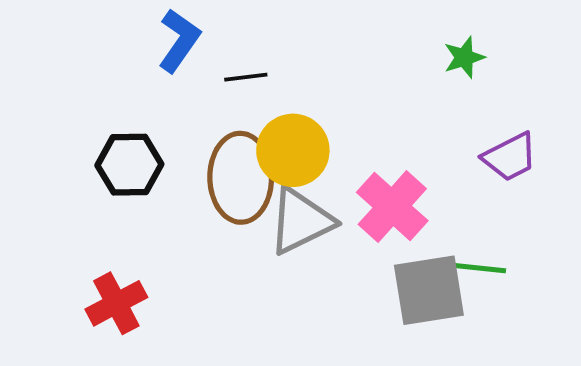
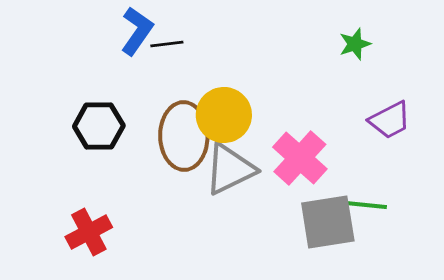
black line: (246, 77) -> (167, 44), moved

